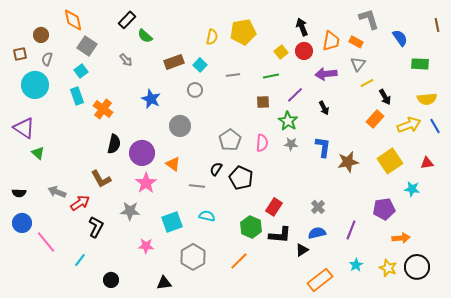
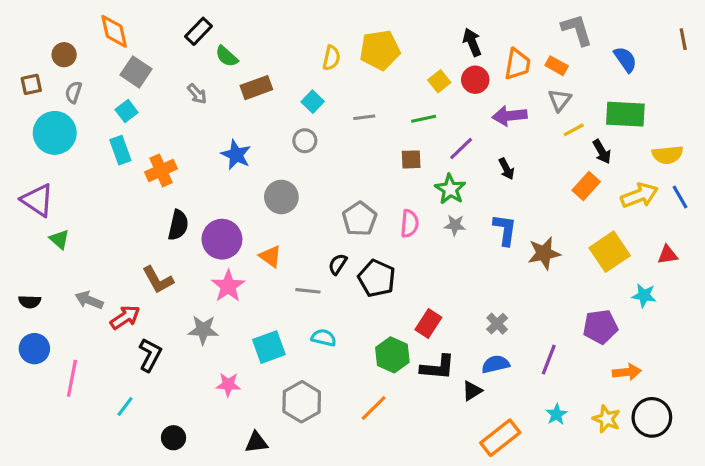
brown rectangle: (174, 62) -> (256, 88), moved
green rectangle: (420, 64) -> (625, 114), moved, size x1.4
orange cross: (103, 109) -> (161, 170), turned 30
pink line: (46, 242) -> (72, 378), turned 50

